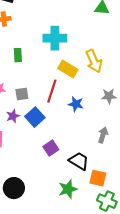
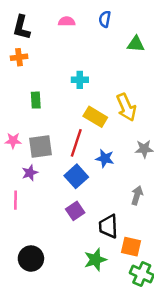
cyan cross: (55, 38) -> (80, 80), size x0.6
gray square: (22, 94) -> (40, 147), size x1.5
blue square: (35, 117) -> (76, 176), moved
black trapezoid: (79, 161) -> (108, 226), turned -125

